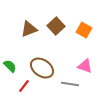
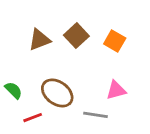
pink triangle: (85, 66) -> (116, 90), turned -35
red line: (24, 86) -> (33, 118), turned 32

